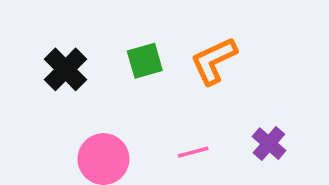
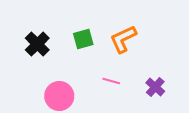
pink line: (193, 152) -> (111, 81), moved, turned 30

